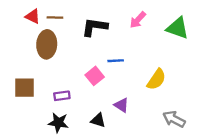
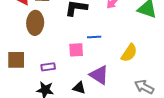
pink square: (95, 76) -> (76, 50), turned 35
purple triangle: (121, 105) -> (99, 75), size x1.5

